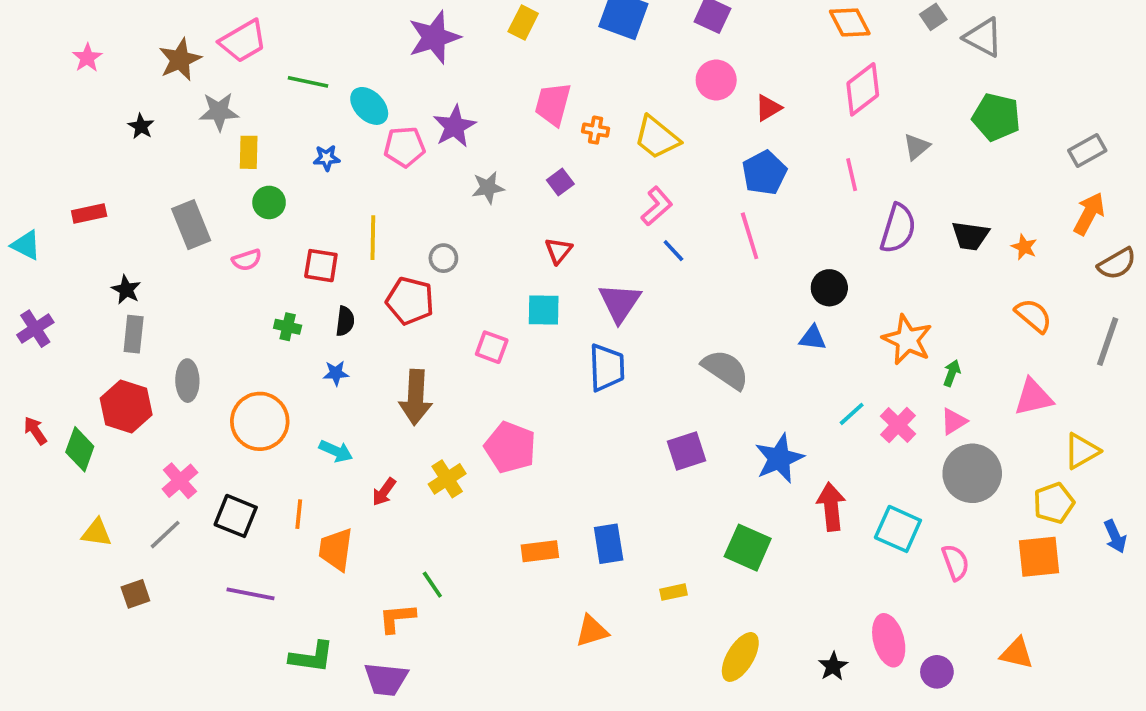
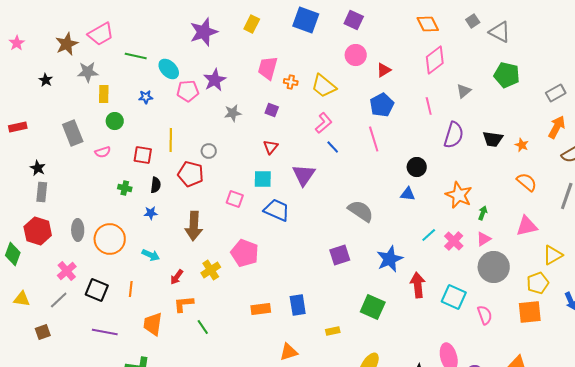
purple square: (560, 182) -> (272, 110), turned -32
blue trapezoid: (607, 368) -> (277, 210), moved, turned -64
gray ellipse: (187, 381) -> (78, 230), moved
orange trapezoid: (336, 549) -> (153, 324), moved
orange L-shape: (397, 618) -> (184, 304), moved

